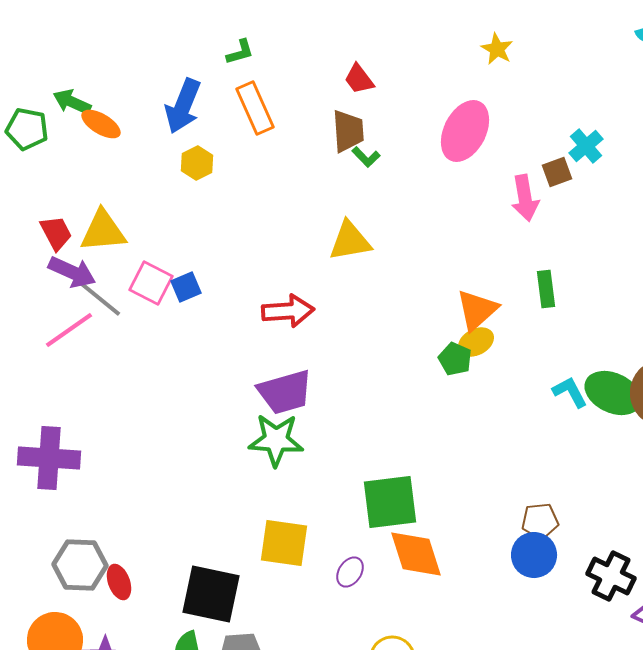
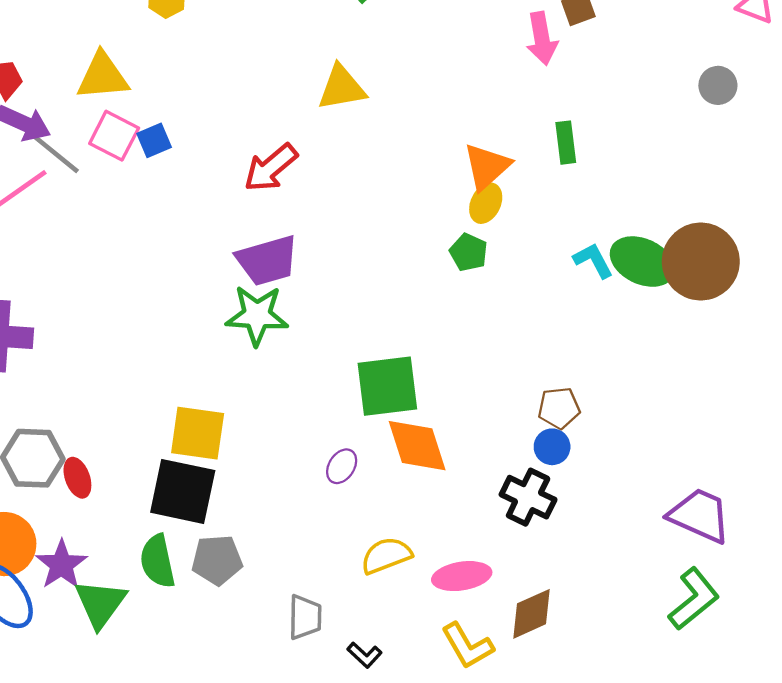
yellow triangle: (103, 231) -> (103, 76), moved
red arrow: (288, 311) -> (271, 168), turned 144
yellow ellipse: (476, 342) -> (486, 203), turned -36
green pentagon: (455, 359) -> (469, 252), moved
yellow square: (284, 543) -> (198, 433), moved
blue circle: (534, 555) -> (552, 447), size x0.7
black cross: (611, 576) -> (528, 497), moved

